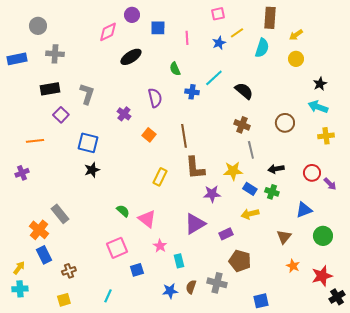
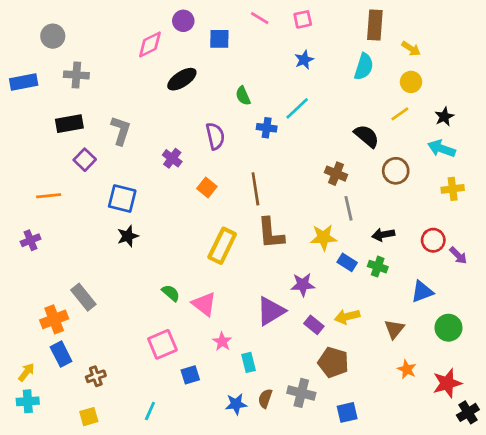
yellow line: (237, 33) -> (400, 114), moved
yellow arrow: (296, 35) -> (411, 49), turned -112
pink line: (187, 38) -> (260, 18), moved, turned -56
black semicircle: (244, 91) -> (367, 136), moved
yellow rectangle: (160, 177) -> (222, 246), size x1.4
purple star: (212, 194) -> (303, 285), moved
yellow arrow: (250, 214) -> (347, 317), moved
orange cross: (39, 230) -> (54, 319), turned 30
purple rectangle: (226, 234) -> (314, 325), turned 64
blue square: (261, 301) -> (347, 412), moved

